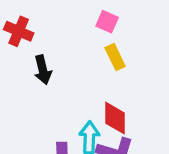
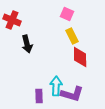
red diamond: (115, 118) -> (80, 57), moved

